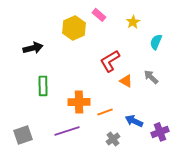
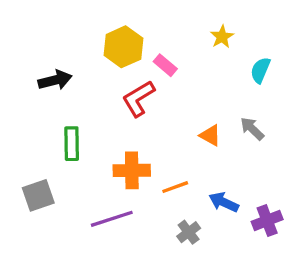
pink rectangle: (99, 15) -> (165, 65), moved
red L-shape: (110, 61) -> (138, 99), moved
gray square: (23, 135) -> (38, 195), moved

